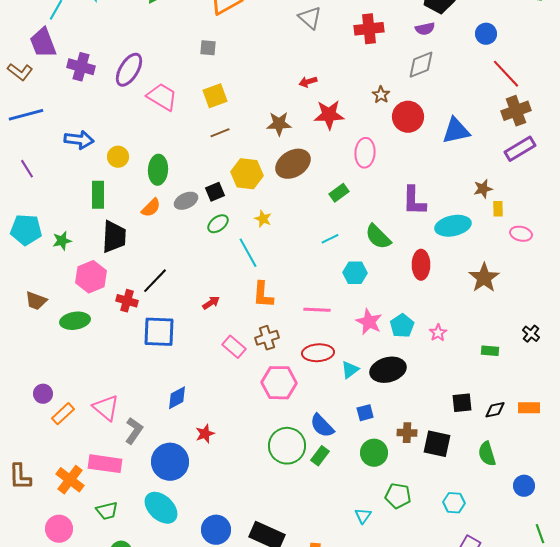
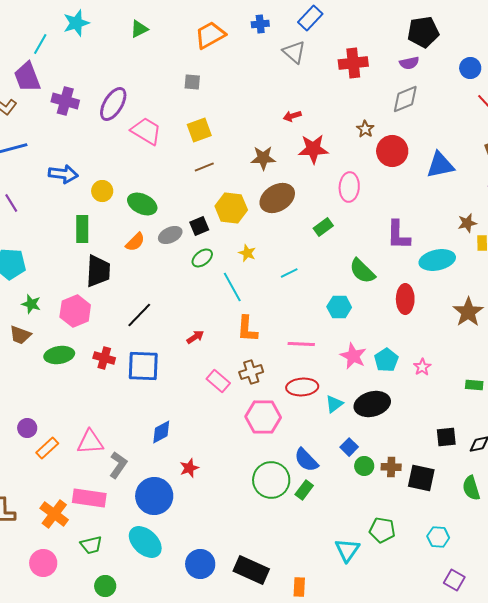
green ellipse: (158, 170) -> (142, 204), turned -68
cyan line: (330, 239) -> (289, 273), moved
green star: (62, 241) -> (31, 304), moved, turned 30
red cross: (127, 301) -> (104, 358), moved
pink triangle: (106, 408) -> (90, 442), turned -44
blue square: (365, 413) -> (349, 447), turned -30
green circle: (374, 453) -> (364, 466), moved, size x0.7
cyan triangle: (363, 516) -> (347, 550), size x1.5

